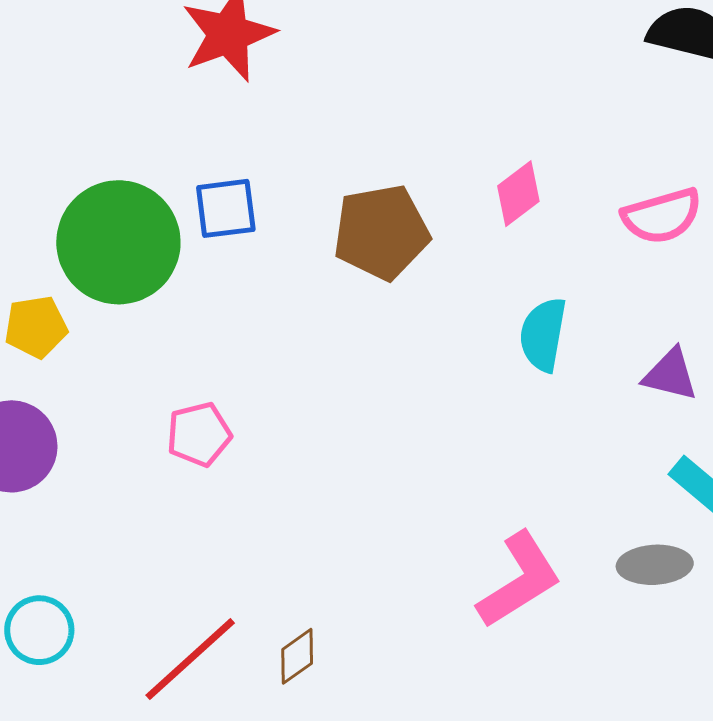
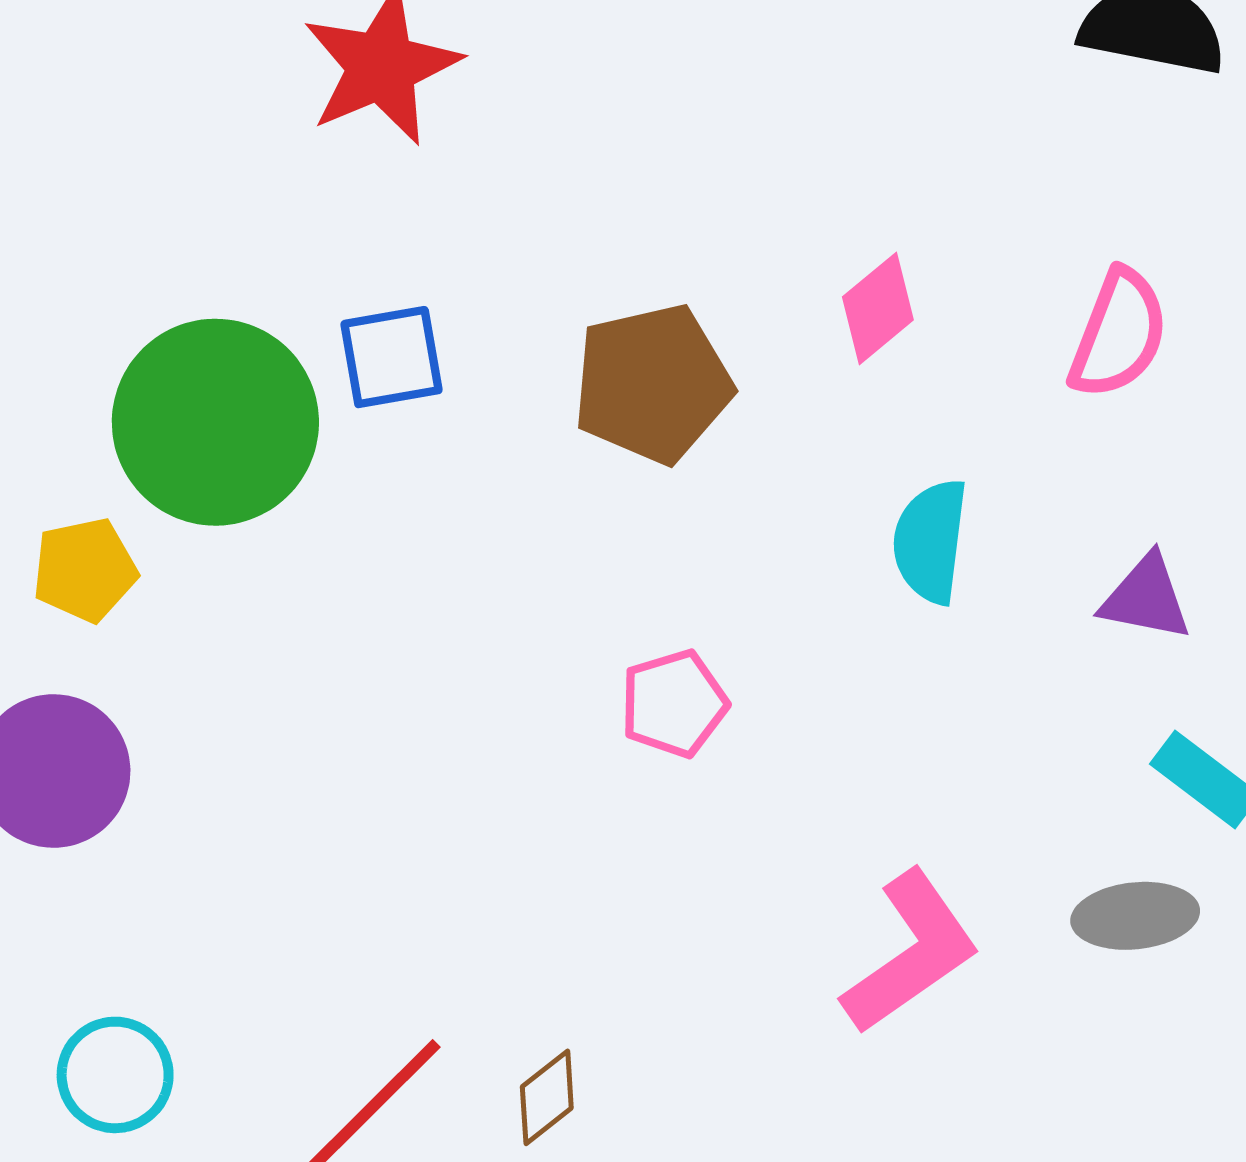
pink semicircle: (662, 216) -> (1119, 334), turned -50
pink pentagon: (199, 434) -> (674, 704), moved

